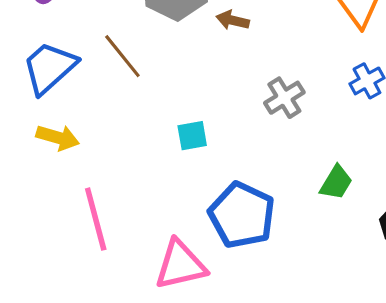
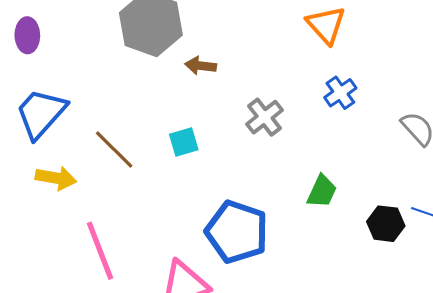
brown arrow: (233, 20) -> (201, 66), moved
brown line: (122, 56) -> (114, 150), moved
cyan square: (192, 136) -> (184, 142), moved

